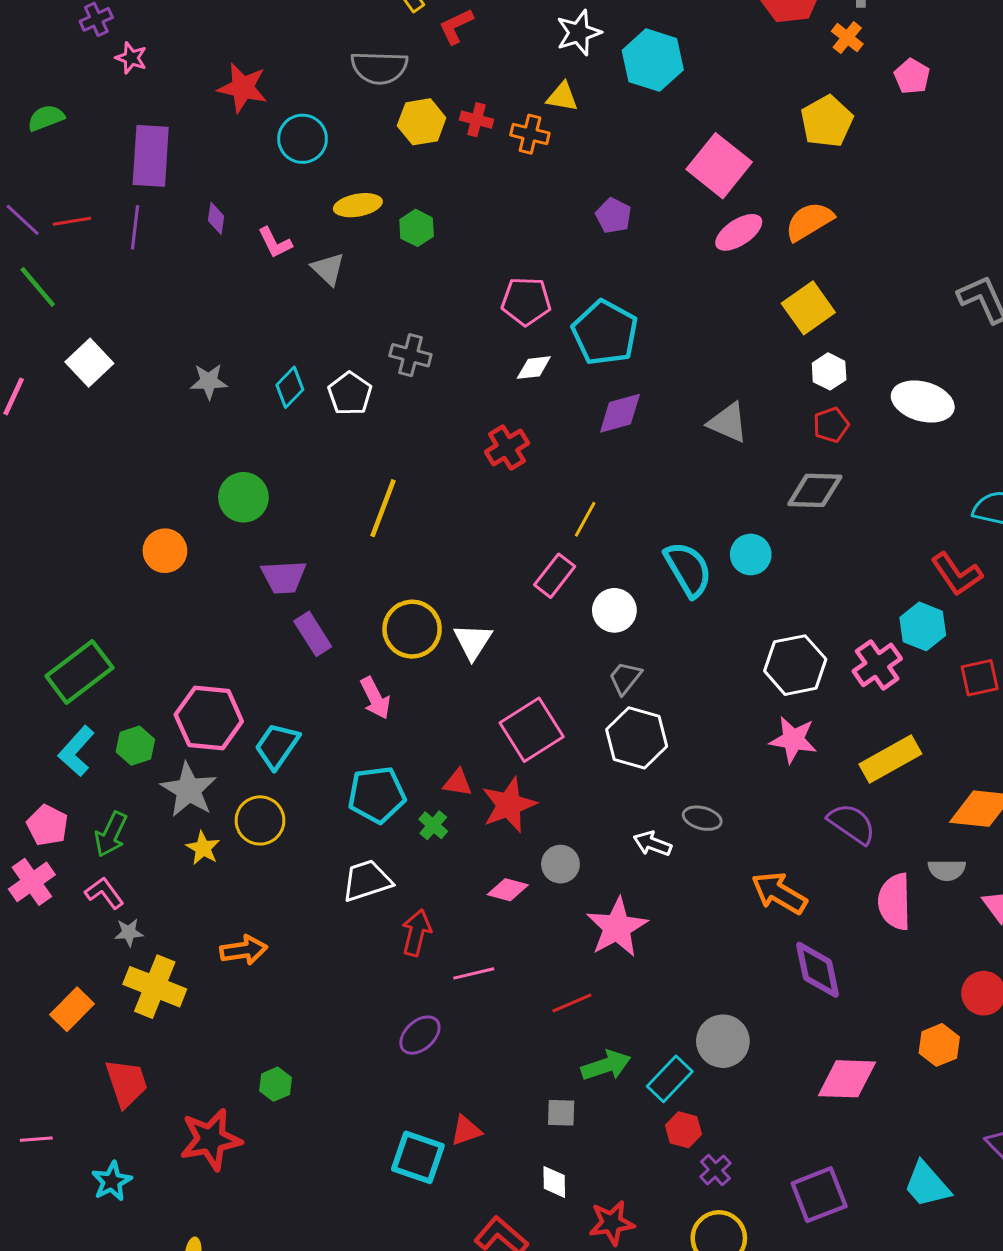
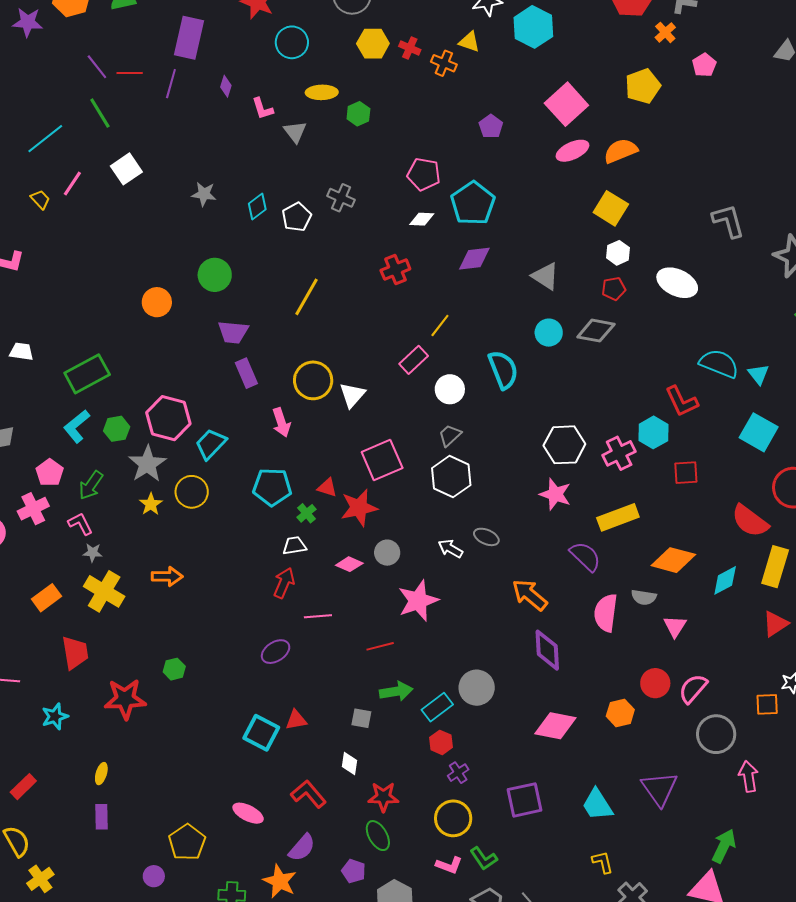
yellow square: (808, 308) -> (611, 208), turned -32
cyan circle: (751, 554) -> (549, 333), moved
white trapezoid: (367, 881) -> (294, 546), moved, size x0.7

